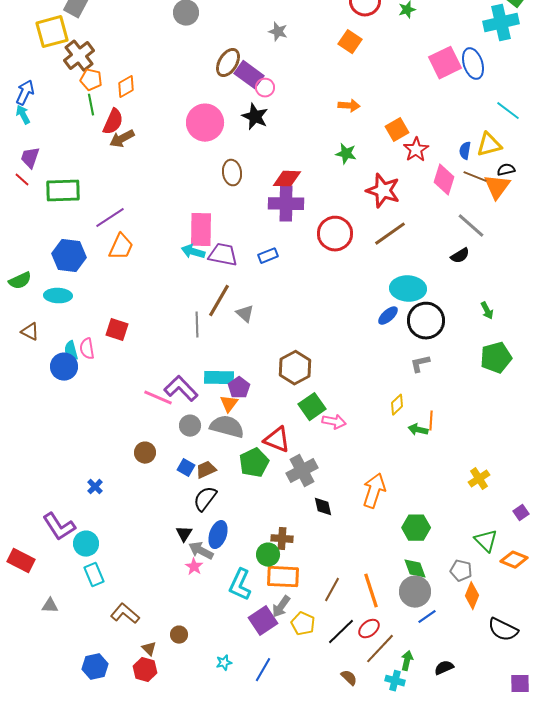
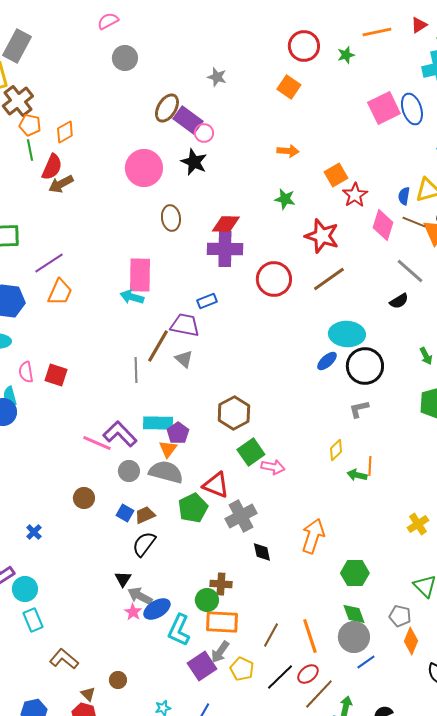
purple trapezoid: (223, 255) -> (185, 325), moved
pink semicircle: (87, 349) -> (26, 372), moved
blue ellipse: (218, 535) -> (157, 609), moved, turned 40

